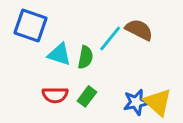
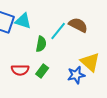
cyan triangle: (59, 54) -> (23, 21), moved
yellow triangle: (158, 102) -> (90, 62), moved

